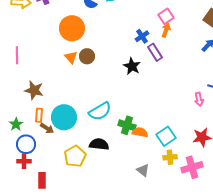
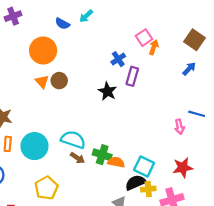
orange arrow: (166, 30) -> (154, 47), moved
purple rectangle: (155, 52) -> (132, 76), turned 48
cyan semicircle: (100, 111) -> (73, 140), turned -130
brown arrow: (47, 128) -> (77, 158), moved
cyan square: (166, 136) -> (144, 166), turned -30
black semicircle: (99, 144) -> (135, 183), moved, turned -30

